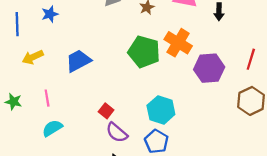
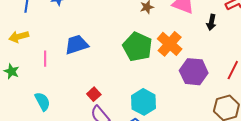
yellow arrow: (33, 57) -> (19, 37), moved
pink line: (47, 98) -> (45, 59), moved
cyan semicircle: (52, 128) -> (43, 101), turned 84

